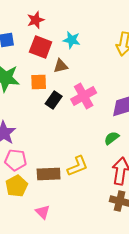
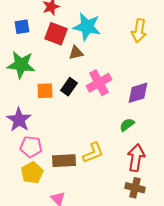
cyan star: (72, 40) -> (87, 27), size x1.6
orange square: (39, 82) -> (45, 91), moved

